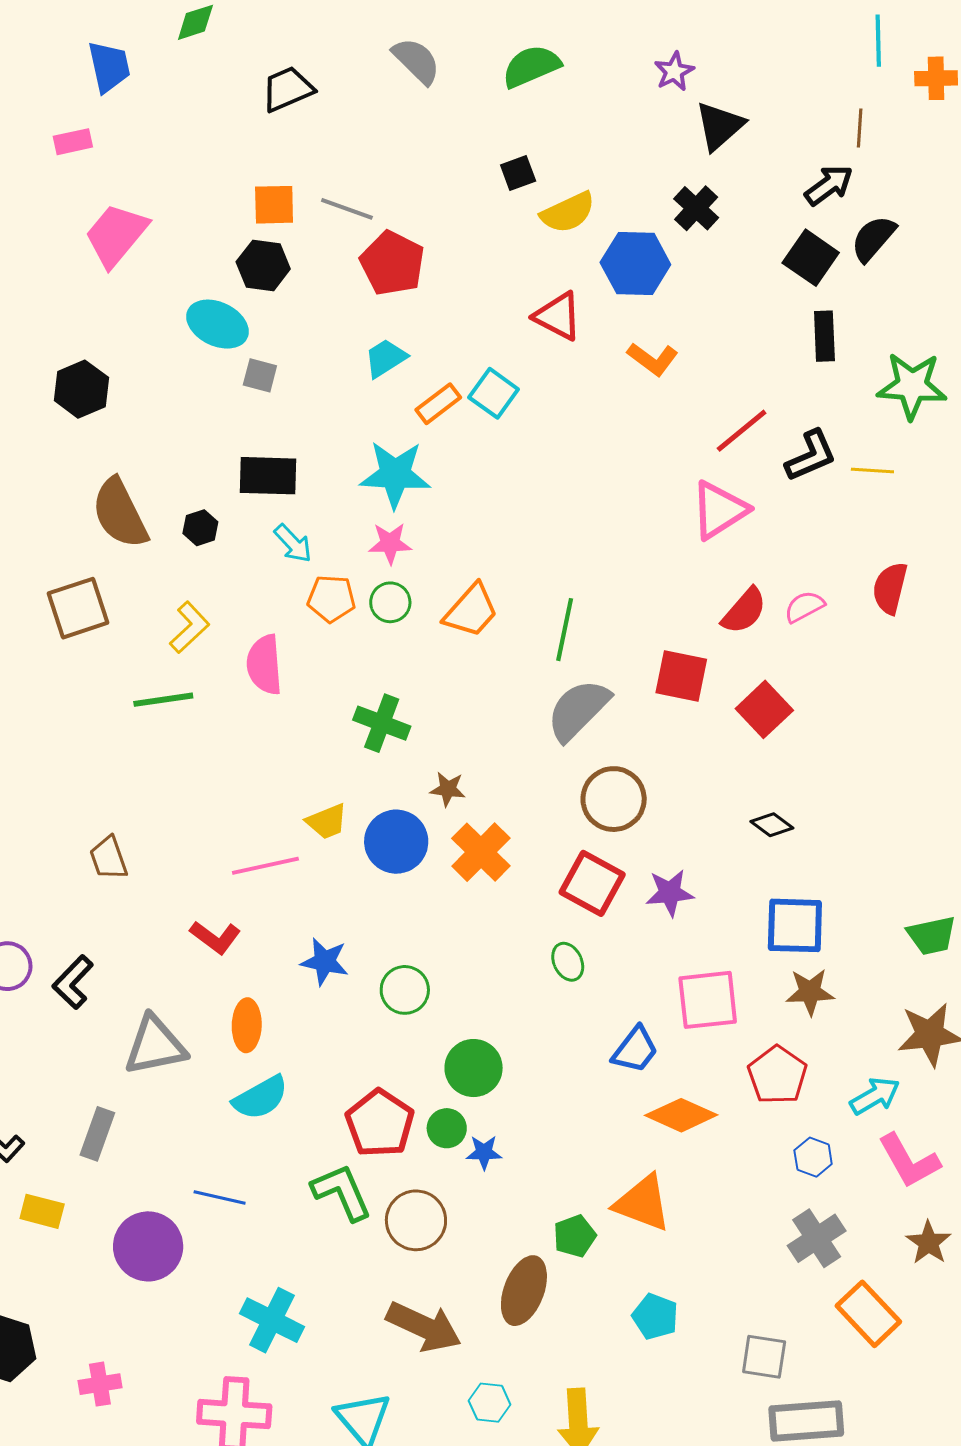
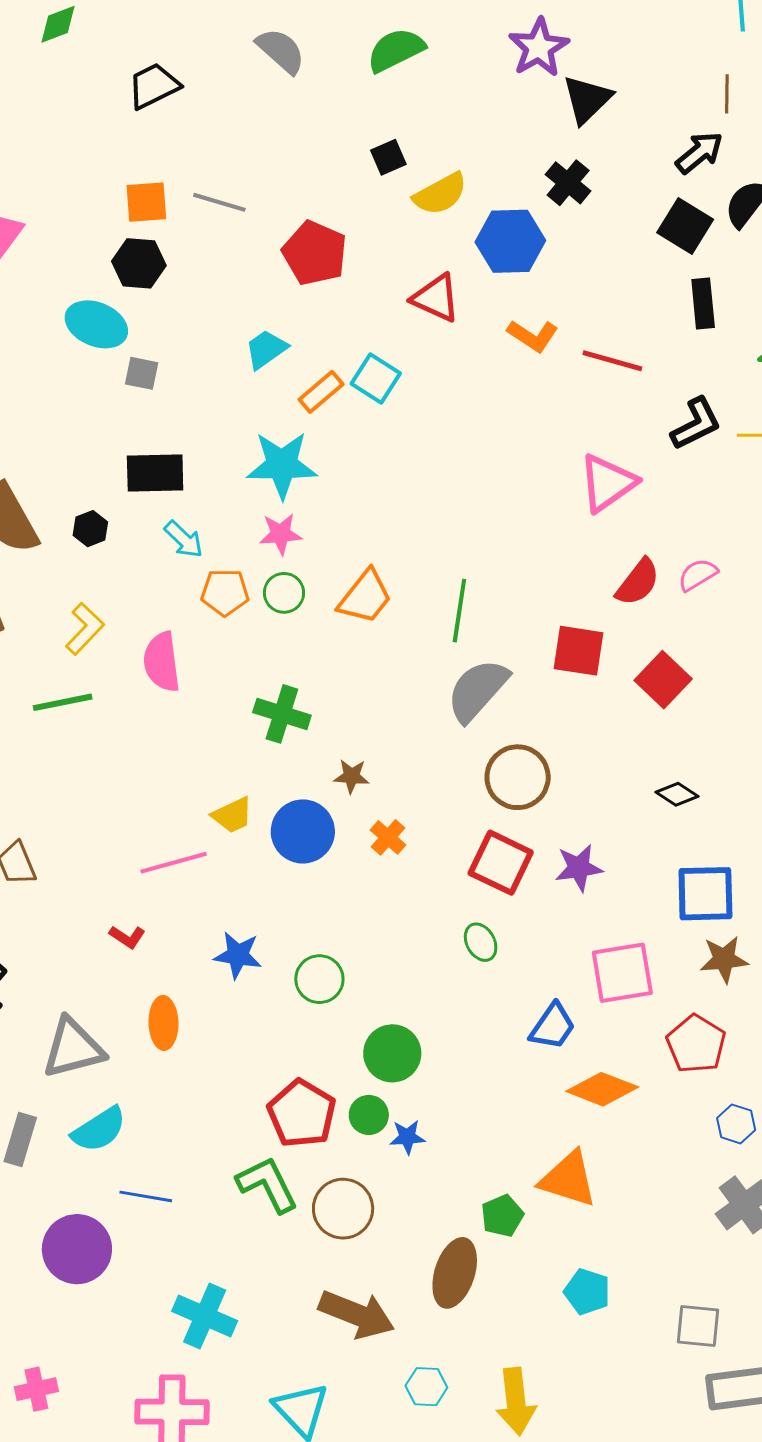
purple star: (674, 72) -> (539, 47), size x1.5
red pentagon: (392, 263) -> (315, 253), moved
red line: (742, 431) -> (612, 361), moved, turned 58
orange cross: (481, 852) -> (388, 837), size x0.6
red L-shape: (215, 937) -> (127, 937), size x0.7
cyan semicircle: (261, 1098) -> (99, 1130), moved

